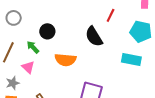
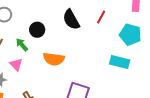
black semicircle: (94, 37) -> (71, 20), moved

